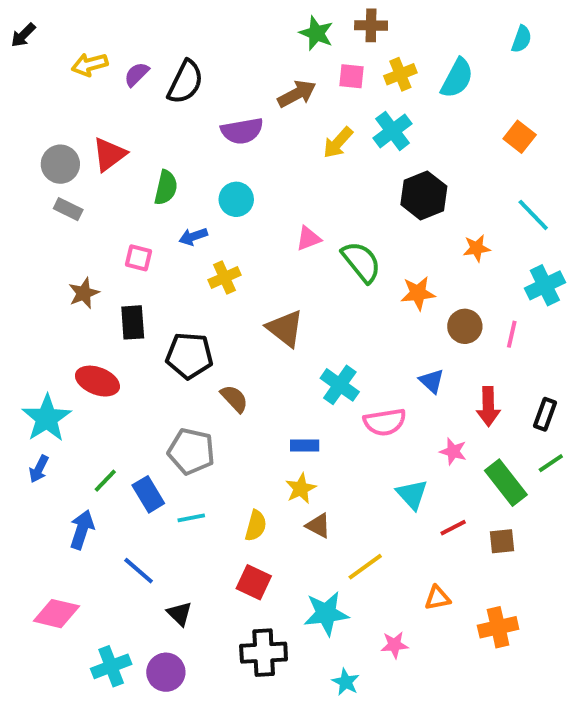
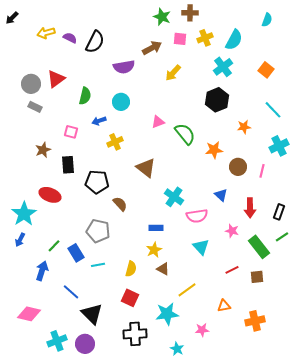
purple semicircle: (137, 74) -> (70, 38), turned 72
cyan cross: (393, 131) -> (223, 67), moved
cyan triangle: (412, 494) -> (201, 247), moved
black triangle: (180, 614) -> (92, 314), size x1.6

